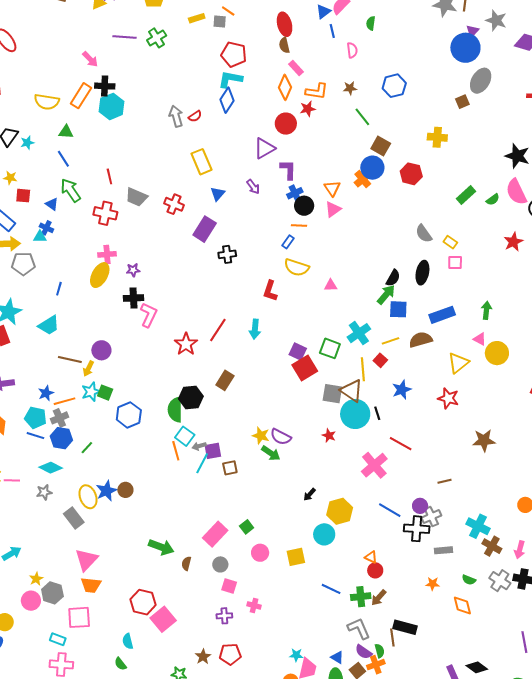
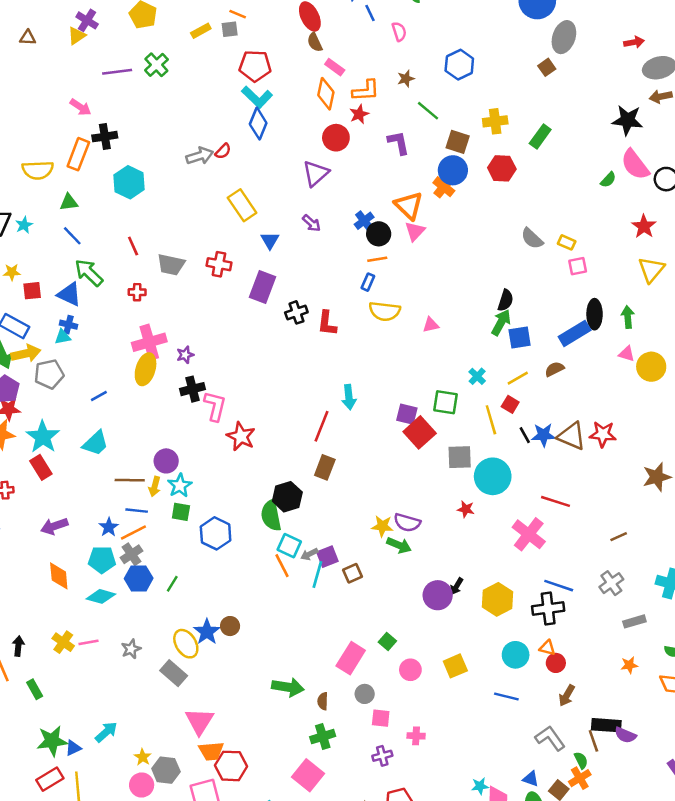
cyan L-shape: (230, 79) -> (257, 97), turned -135
cyan hexagon: (112, 106) -> (129, 182), moved
gray arrow: (176, 116) -> (200, 156), turned 100
yellow cross: (437, 137) -> (495, 121), moved
purple L-shape: (288, 170) -> (398, 143), moved
orange triangle: (332, 188) -> (409, 206), size x1.4
green rectangle: (466, 195) -> (540, 136), moved
blue triangle: (52, 204) -> (69, 294), size x1.5
red cross: (105, 213) -> (137, 292), size x0.6
pink cross: (107, 254) -> (149, 342), size x1.5
black ellipse: (422, 273) -> (595, 314), moved
blue line: (59, 289) -> (99, 396), turned 56
red L-shape: (270, 291) -> (327, 323), moved
red line: (218, 330) -> (321, 426), moved
cyan cross: (359, 333) -> (477, 376), size x0.6
brown semicircle: (421, 340) -> (554, 369), size x0.7
red star: (186, 344) -> (241, 436), moved
yellow triangle: (458, 363) -> (651, 269), moved
blue star: (402, 390) -> (544, 435), turned 30
brown triangle: (352, 391) -> (571, 436), moved
cyan star: (91, 392) -> (180, 486), moved
black line: (377, 413) -> (525, 435), moved
blue line: (35, 436) -> (137, 511), moved
cyan diamond: (51, 468) -> (101, 596), moved
purple circle: (420, 506) -> (438, 595), moved, size x1.5
black cross: (417, 529) -> (548, 609), moved
cyan circle: (324, 534) -> (516, 655), moved
green cross: (361, 597) -> (323, 737), moved
red hexagon: (143, 602) -> (231, 766), moved
purple semicircle: (364, 652) -> (625, 735), moved

